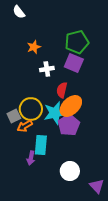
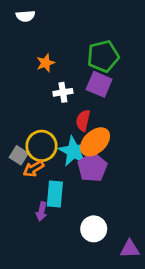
white semicircle: (19, 12) -> (25, 16), turned -56
cyan star: (55, 113) -> (74, 151), turned -30
gray square: (14, 116) -> (19, 155), turned -32
purple triangle: (97, 186) -> (130, 249), turned -49

